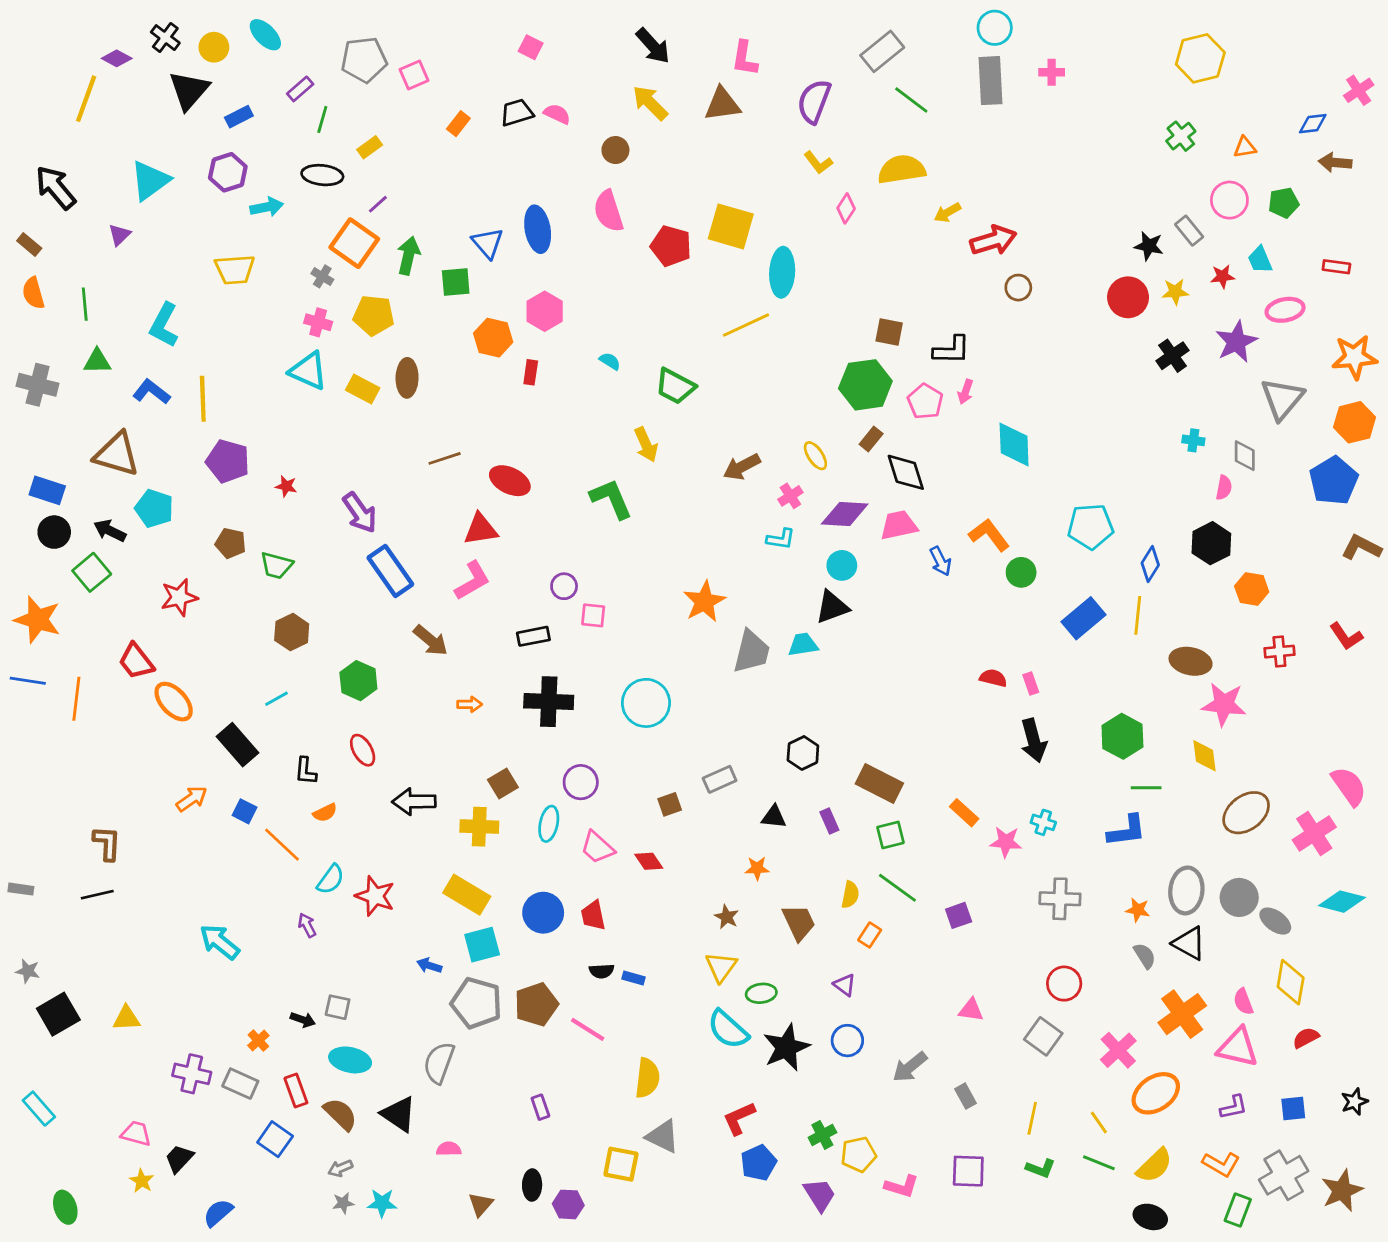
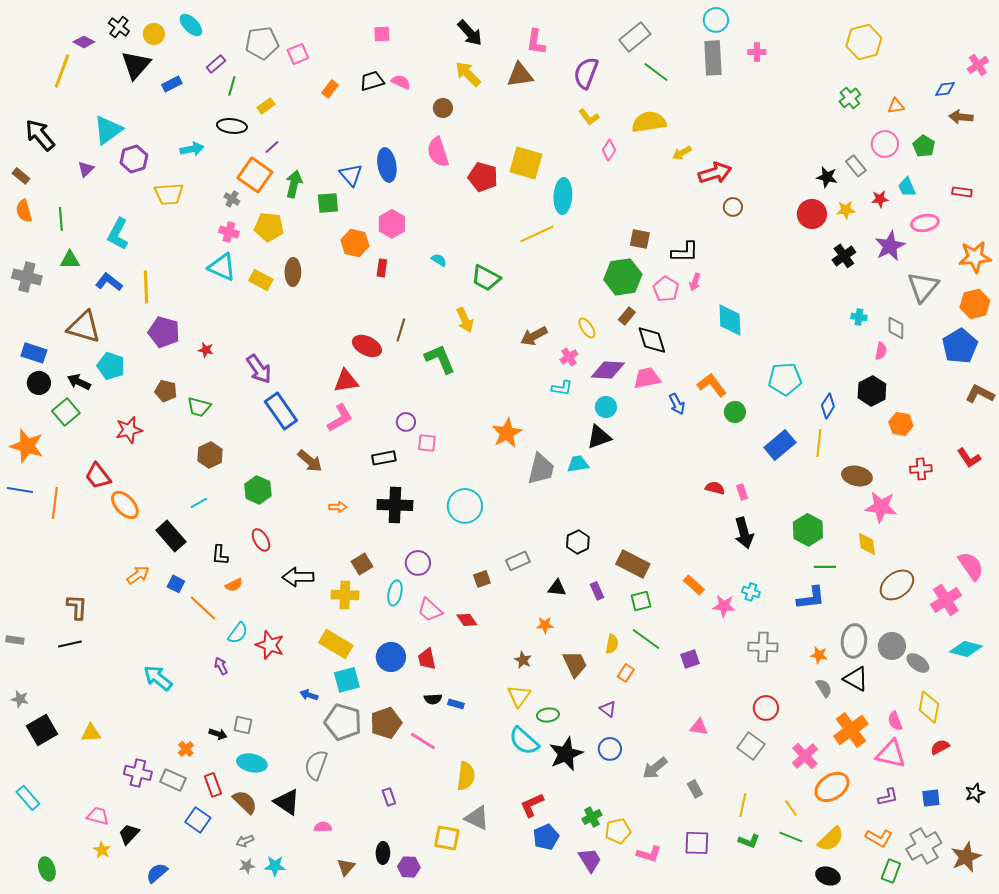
pink square: (531, 47) -> (382, 34), turned -30
purple hexagon: (228, 172) -> (134, 159), moved
green pentagon: (1284, 203) -> (924, 146), turned -30
brown line: (445, 458) -> (401, 330), moved, turned -55

